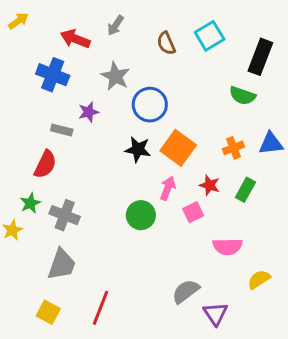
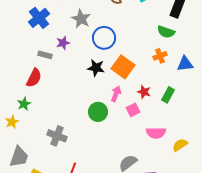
blue cross: (53, 75) -> (39, 18), turned 30
orange cross: (233, 148) -> (160, 56), moved
gray cross: (65, 215) -> (57, 136), moved
gray trapezoid: (62, 264) -> (19, 157), moved
yellow semicircle: (259, 279) -> (180, 145), moved

